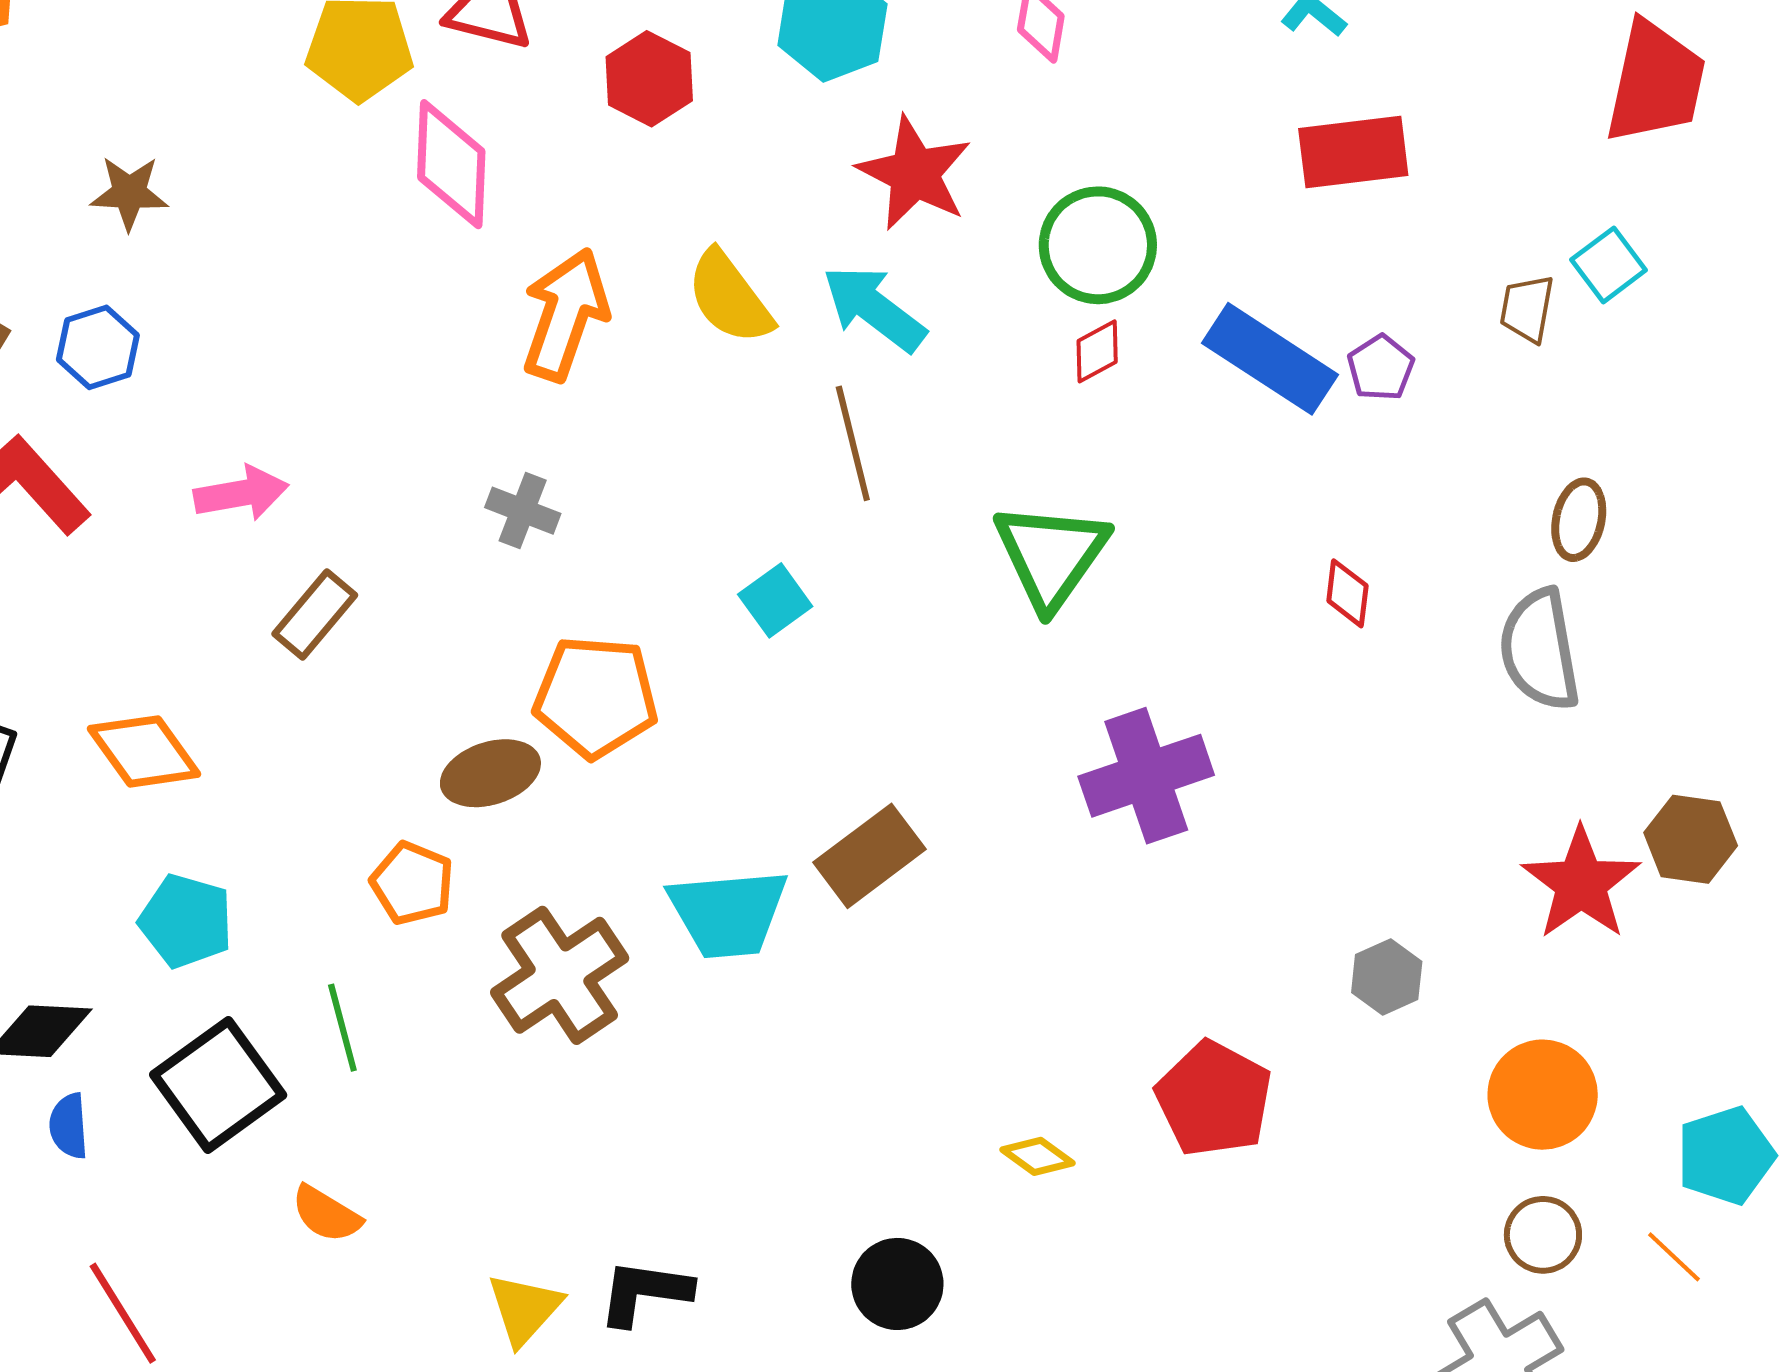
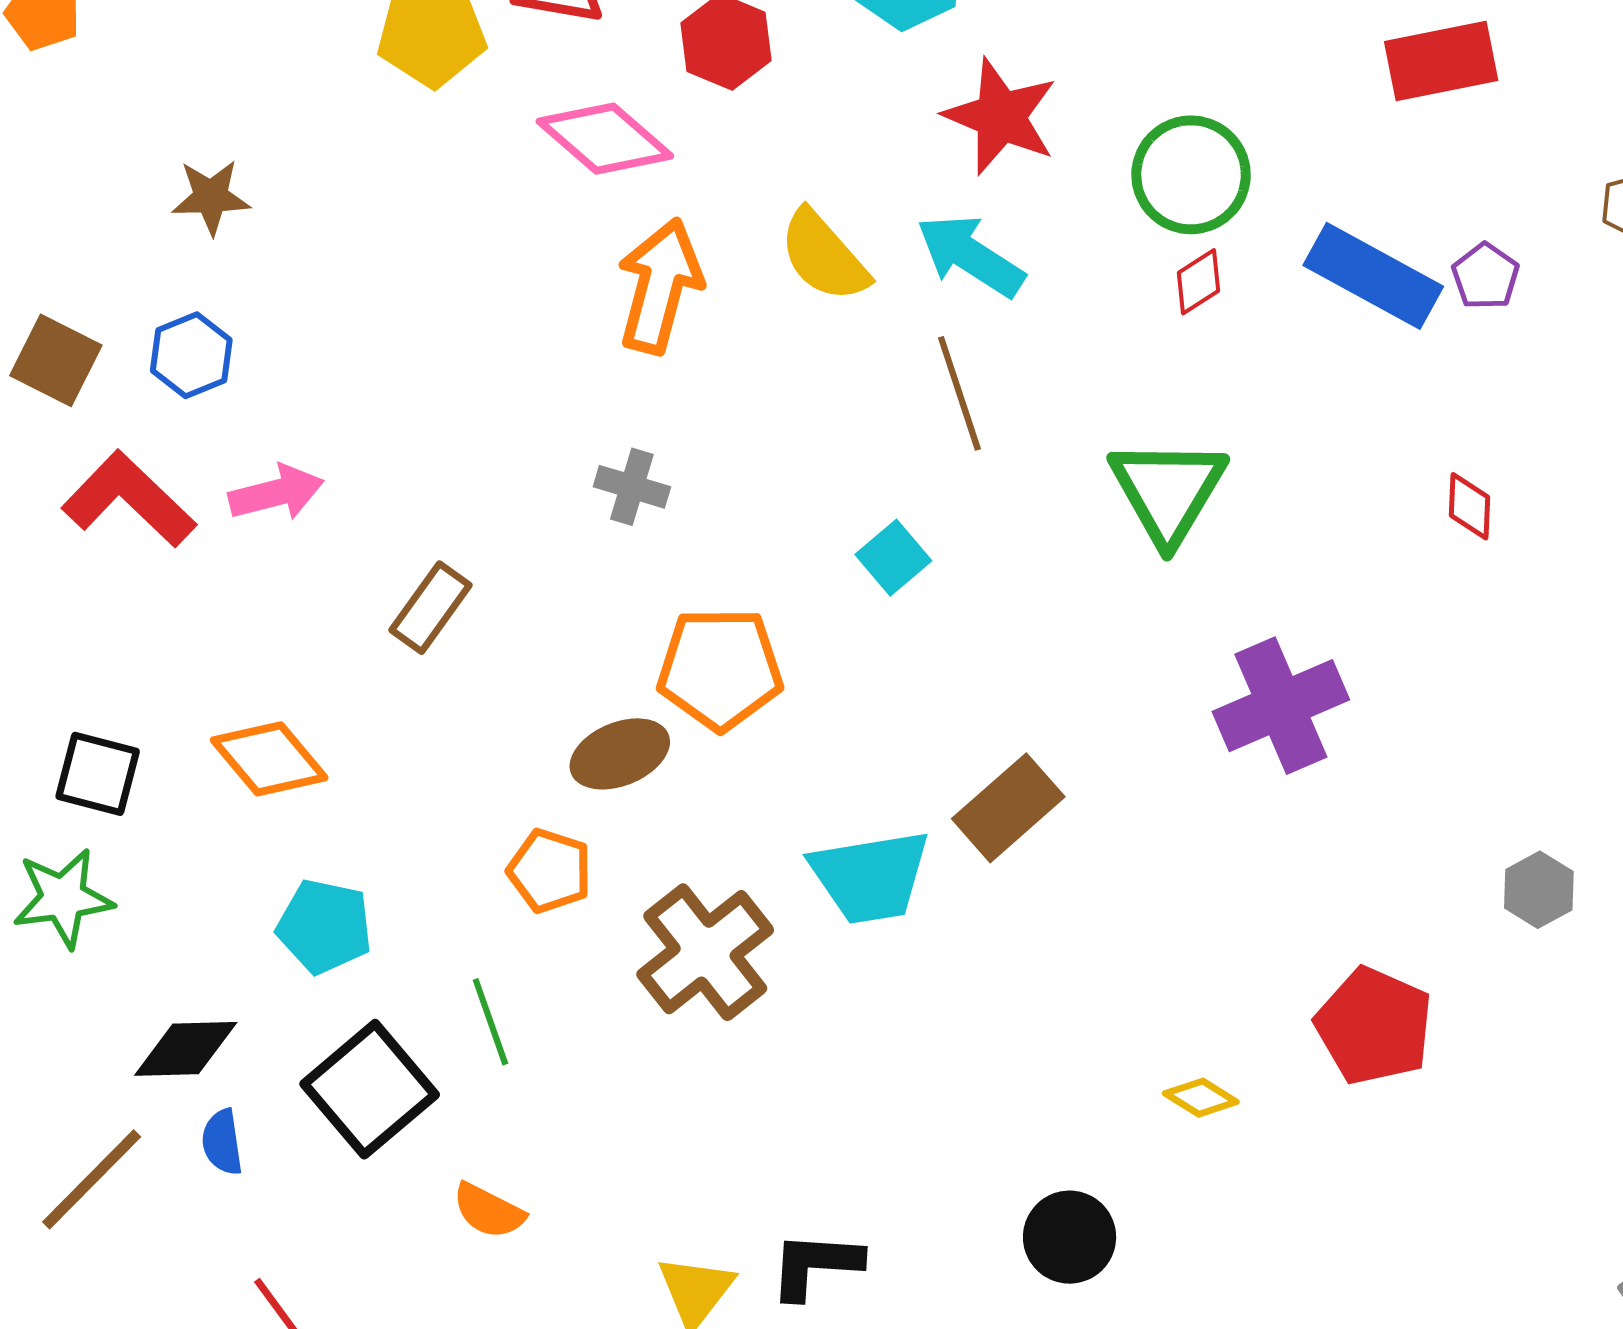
pink diamond: (451, 164) -> (605, 139), moved, turned -47
pink arrow: (241, 493) -> (276, 493), moved

